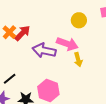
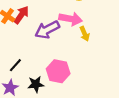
purple arrow: (44, 51) -> (47, 30), turned -30

